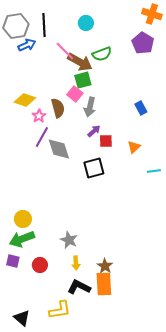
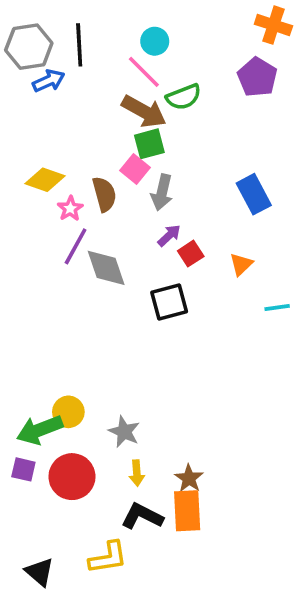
pink line: (65, 51) -> (144, 72), moved
blue rectangle: (141, 108) -> (254, 194), size x1.5
red square: (106, 141) -> (191, 254), turned -32
yellow circle: (23, 219) -> (68, 412), moved
red circle: (40, 265) -> (72, 477), size x1.6

